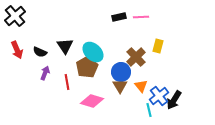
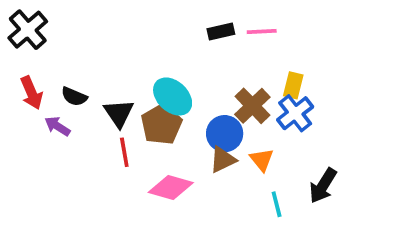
black triangle: (65, 46) -> (119, 113), moved
purple arrow: (45, 73) -> (57, 126), moved, turned -80
brown triangle: (120, 86) -> (223, 160), turned 35
blue cross: (159, 96) -> (295, 113), moved

